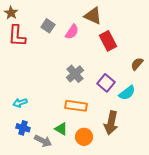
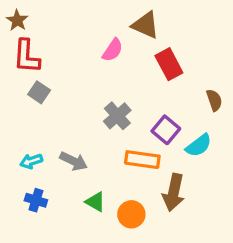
gray square: (48, 26) -> (39, 92), moved
brown semicircle: (137, 64) -> (214, 100), turned 120
orange rectangle: (76, 106) -> (142, 160), moved
gray arrow: (43, 141) -> (73, 161), moved

